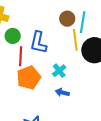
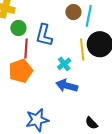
yellow line: (75, 40) -> (82, 50), moved
orange pentagon: (29, 78) -> (21, 71), moved
blue arrow: (62, 92) -> (67, 86), size x1.5

